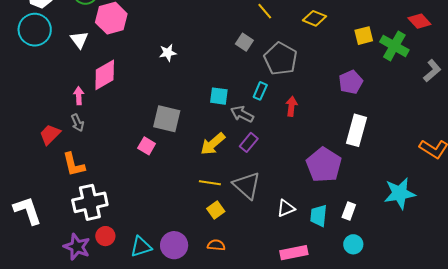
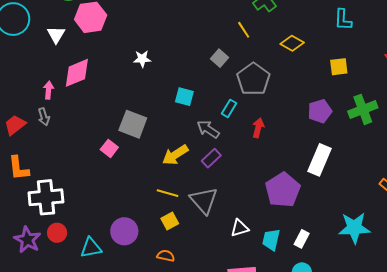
green cross: (394, 46) -> (363, 109), moved, turned 32
cyan square: (219, 96) -> (184, 97), moved
orange L-shape: (74, 165) -> (19, 168), moved
purple circle: (174, 245) -> (124, 231), moved

